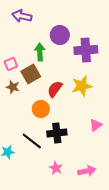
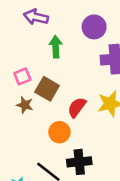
purple circle: (60, 35) -> (94, 27), moved
green arrow: (40, 52) -> (56, 47), moved
brown square: (31, 74) -> (47, 89), turned -30

